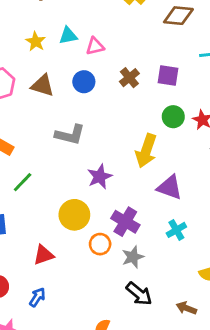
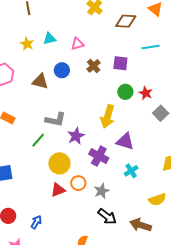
pink triangle: (95, 46) -> (77, 44), moved
brown triangle: (42, 85) -> (40, 81), moved
gray L-shape: (70, 135) -> (55, 120), moved
green line: (23, 182) -> (38, 140), moved
purple cross: (125, 222) -> (99, 156), moved
red triangle: (44, 255) -> (58, 190), moved
brown arrow: (186, 308) -> (141, 225), size x1.5

